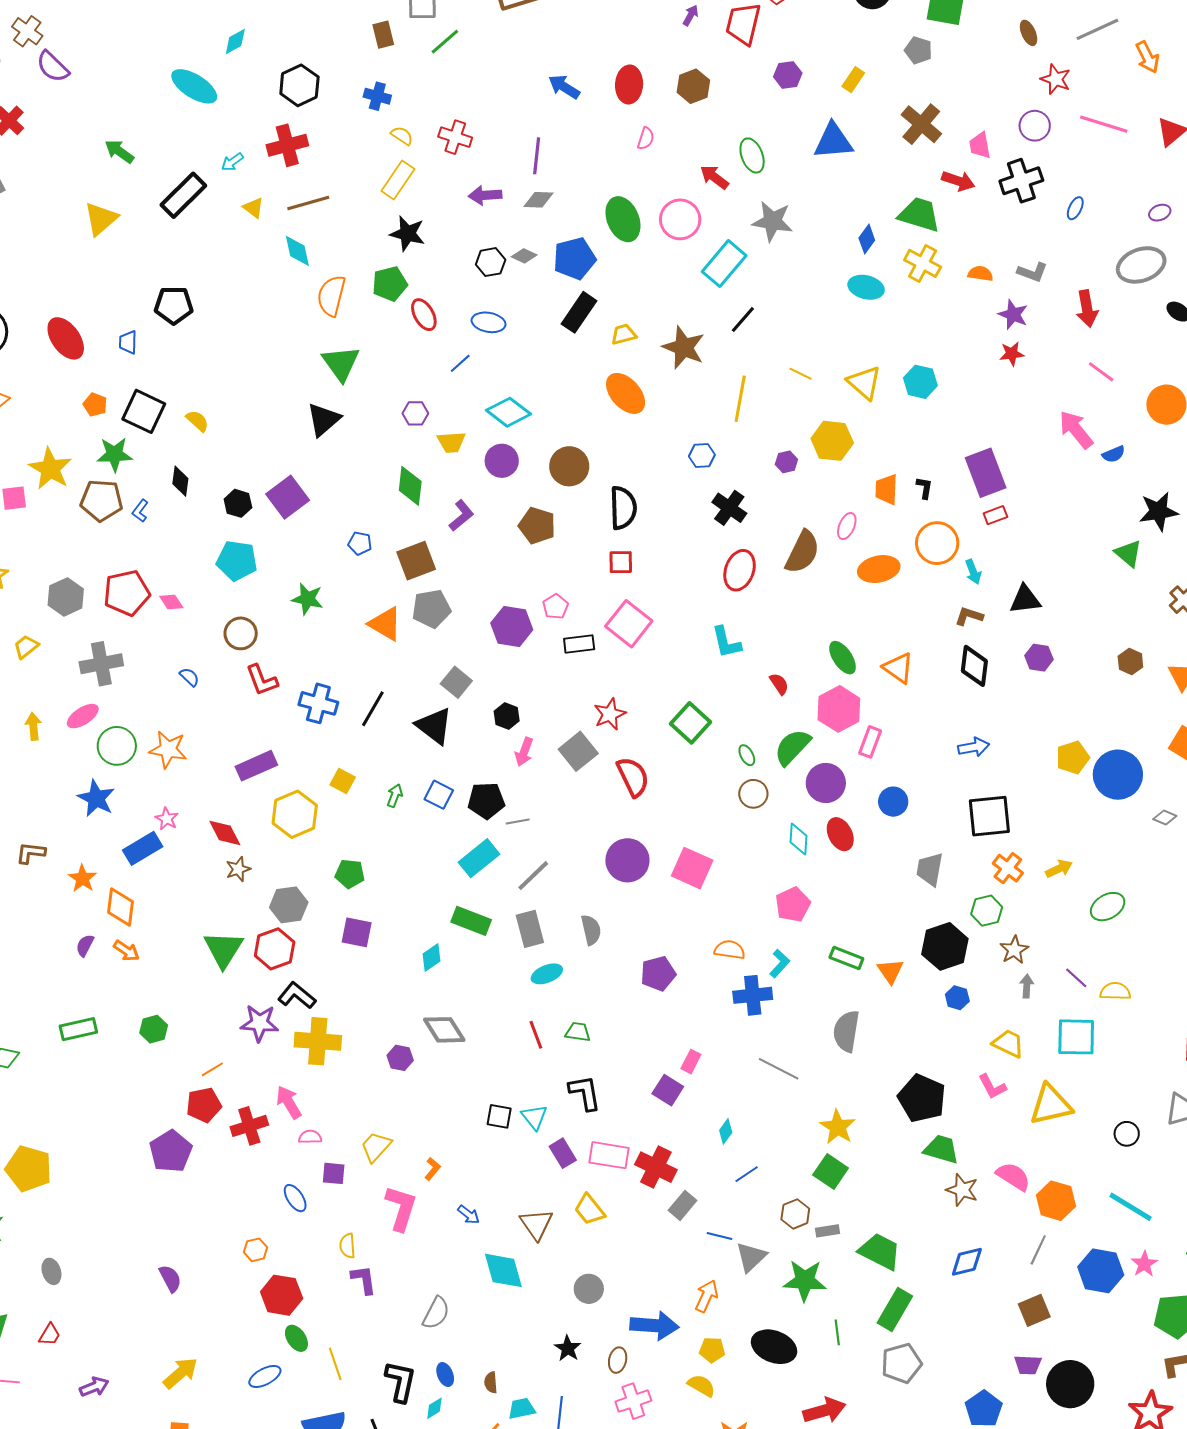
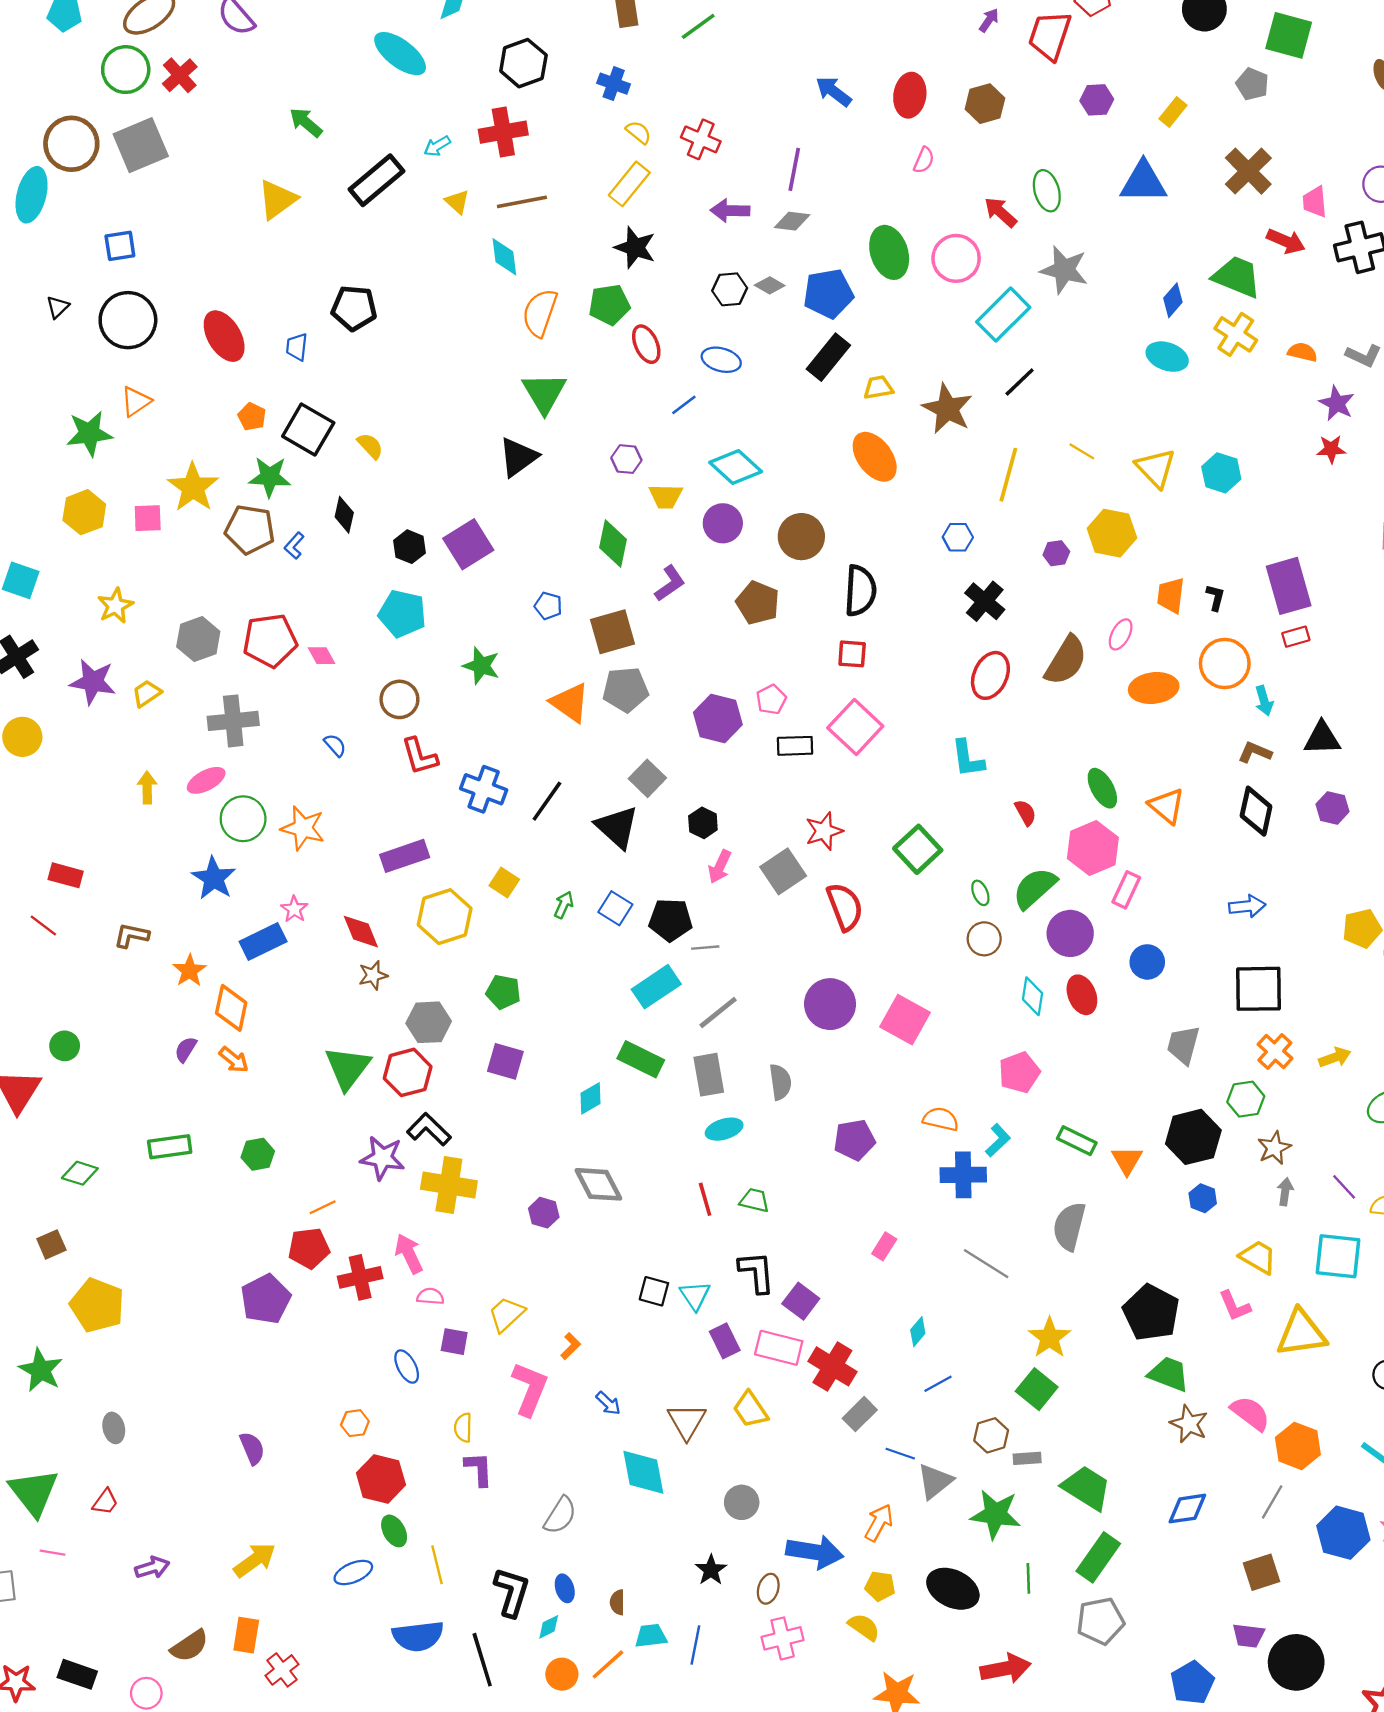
purple square: (668, 1090) -> (801, 1301), moved

